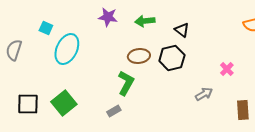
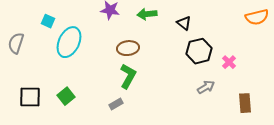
brown ellipse: (139, 56) -> (128, 48), moved
black hexagon: (172, 58) -> (199, 51), moved
green square: (64, 103) -> (66, 96), size x0.7

